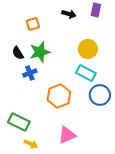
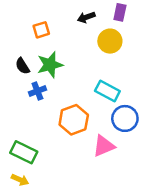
black arrow: (69, 14) -> (86, 17), turned 144
yellow circle: (88, 49) -> (110, 41), moved
pink triangle: (67, 135) -> (104, 146), moved
yellow arrow: (31, 144) -> (20, 180), moved

